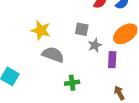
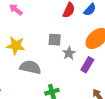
purple rectangle: (112, 60) -> (87, 65), turned 35

